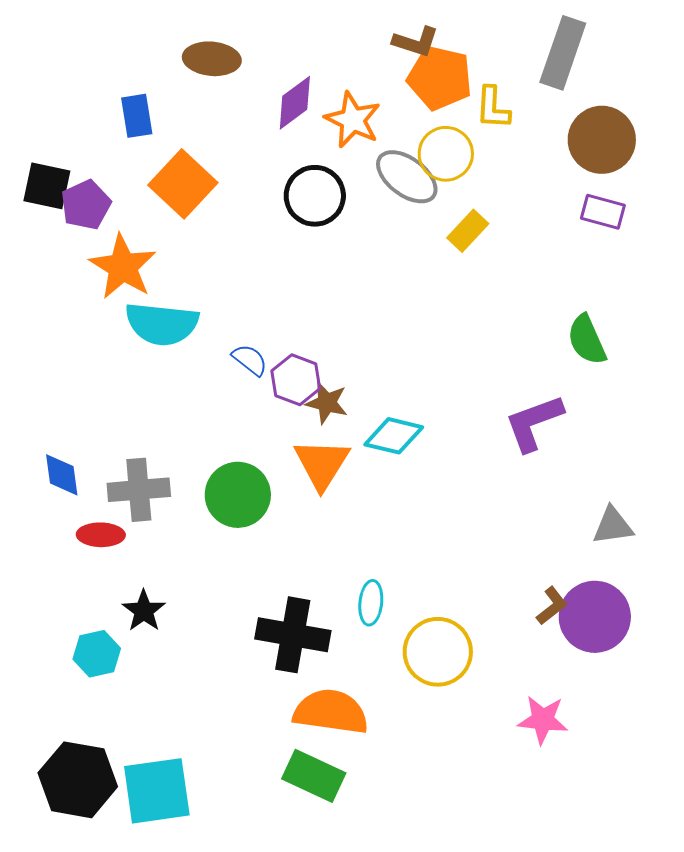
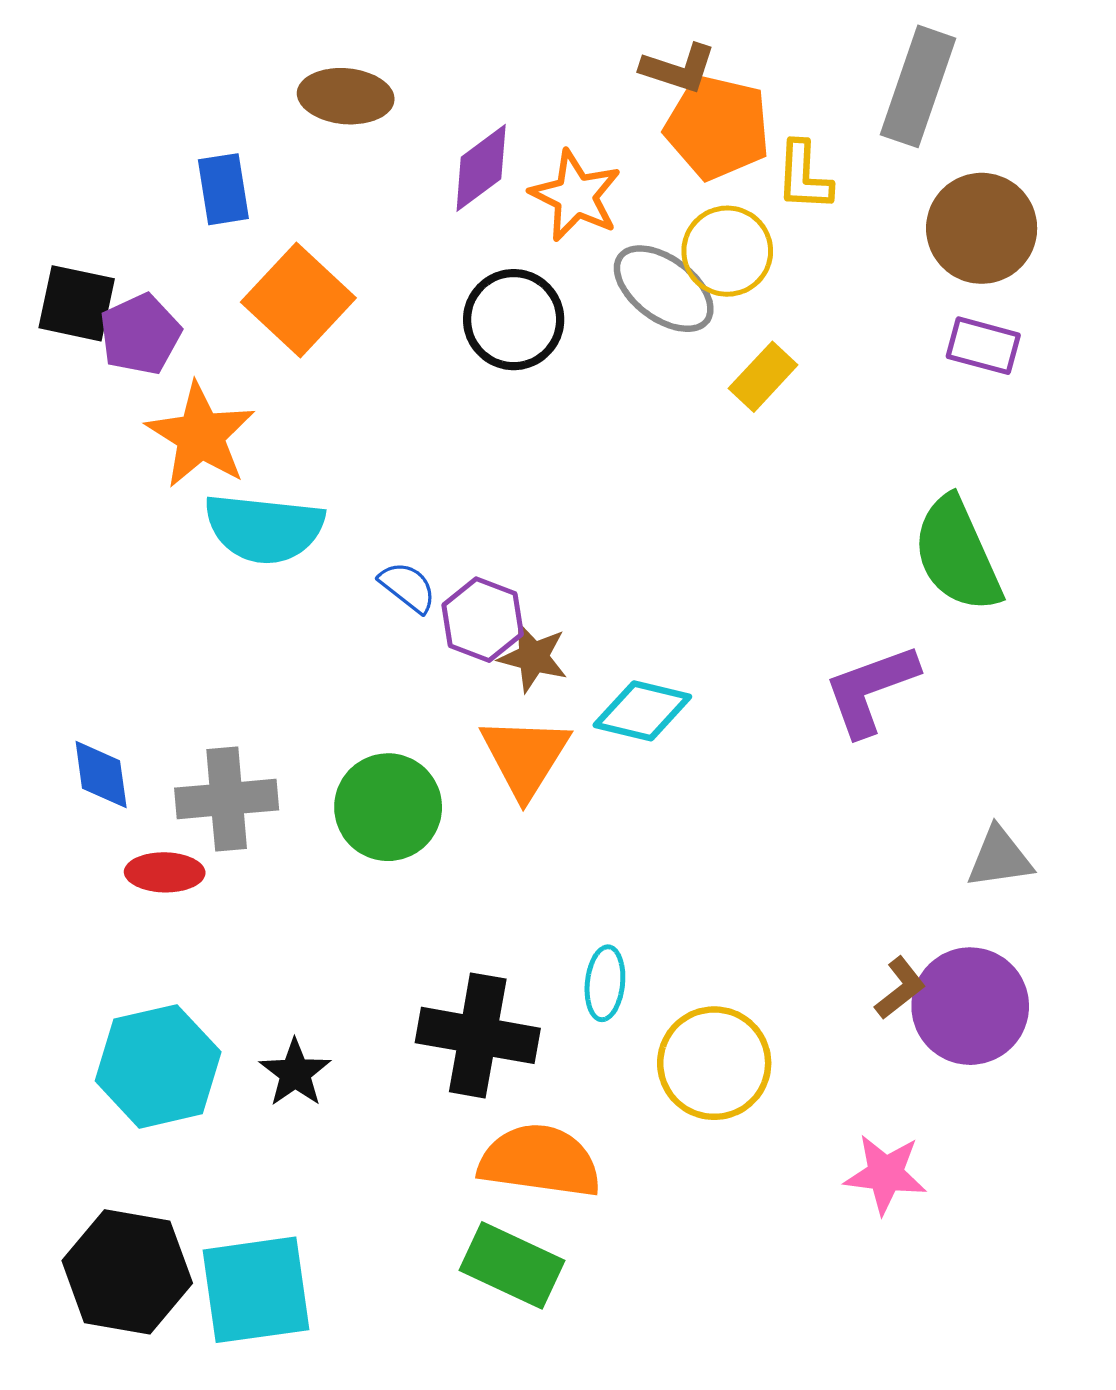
green semicircle: (587, 340) -> (957, 554), size x1.4
black star: (144, 611) -> (295, 1073), moved
cyan hexagon: (97, 654) -> (158, 1066), size x1.6

